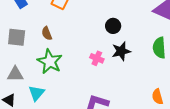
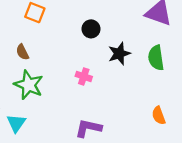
black circle: (113, 26) -> (91, 29), moved
black star: (121, 51) -> (119, 54), moved

